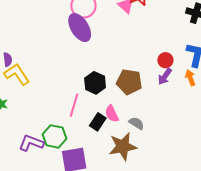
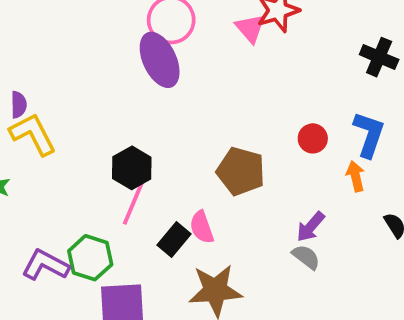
purple arrow: (165, 76) -> (311, 227), moved
black hexagon: (95, 83) -> (132, 168), moved
gray semicircle: (136, 123) -> (306, 257), moved

